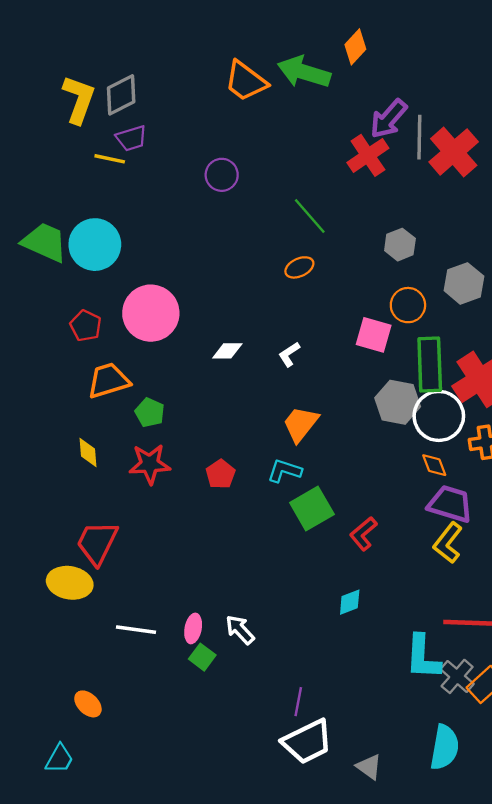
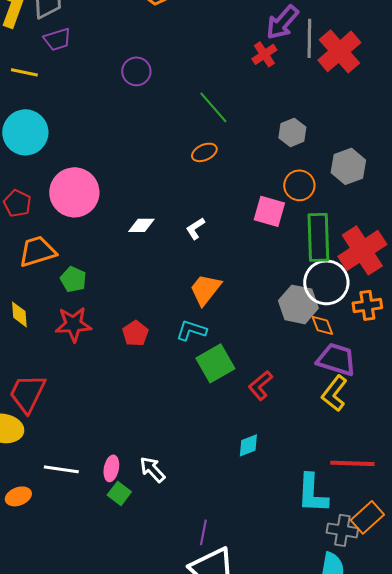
red cross: (368, 155) -> (264, 54), size x0.7
yellow line: (110, 159) -> (24, 72), moved
gray hexagon: (398, 402) -> (298, 304), moved
gray cross: (457, 676) -> (342, 530), moved, turned -32
orange ellipse: (88, 704) -> (18, 496), moved, turned -65

